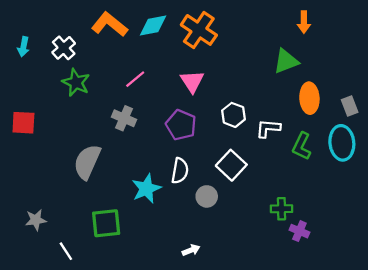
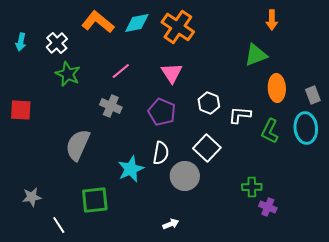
gray circle: (207, 196) -> (185, 176), size x1.5

